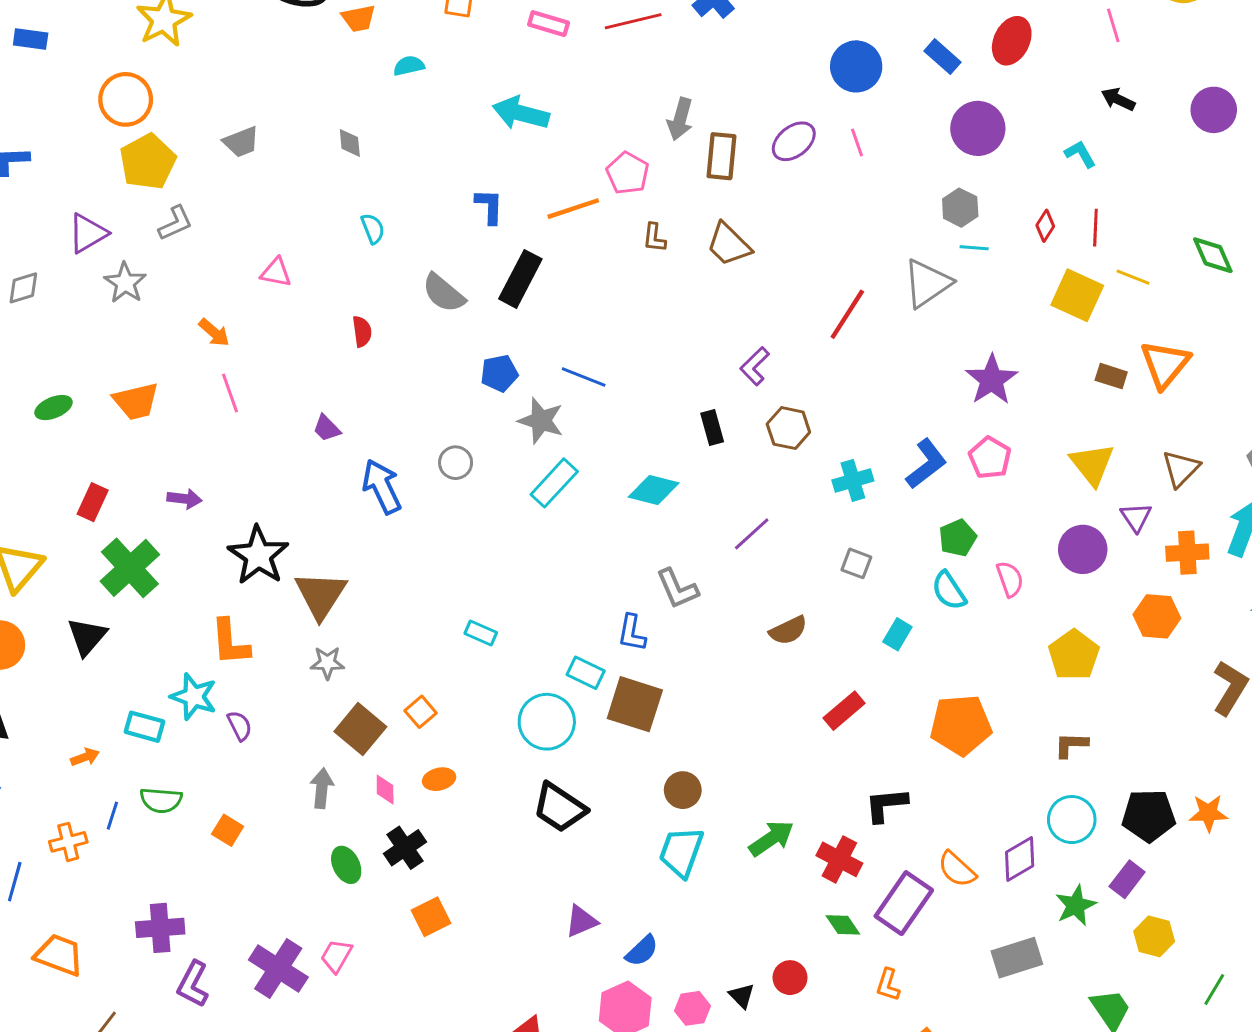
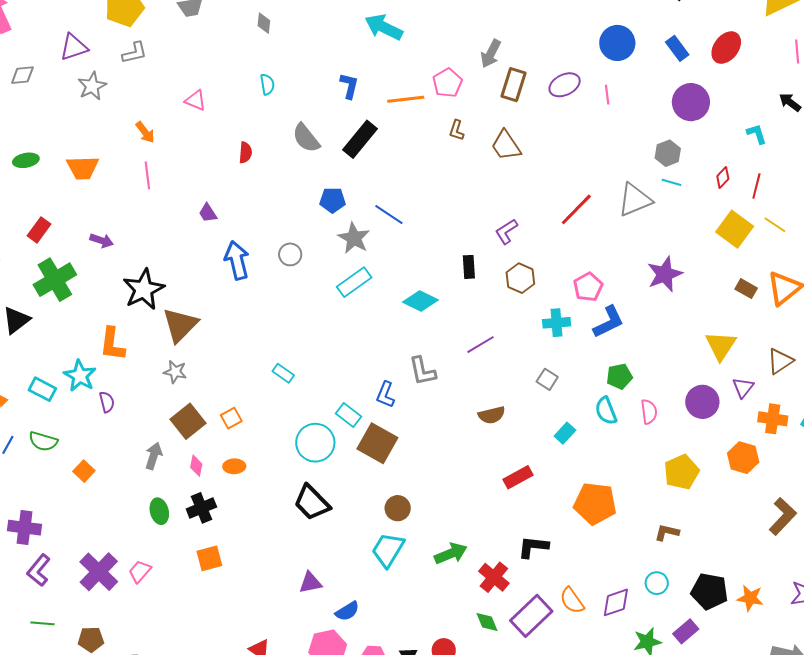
pink pentagon: (990, 458) -> (588, 287), moved
cyan circle: (1072, 820) -> (657, 583), size x0.7

